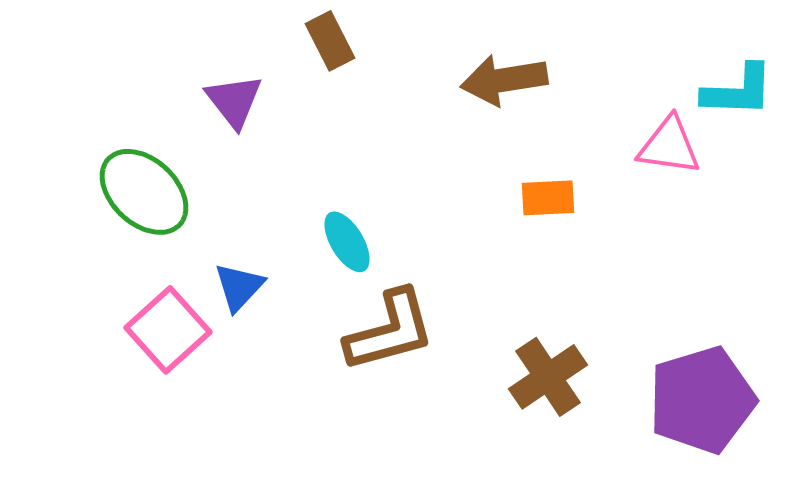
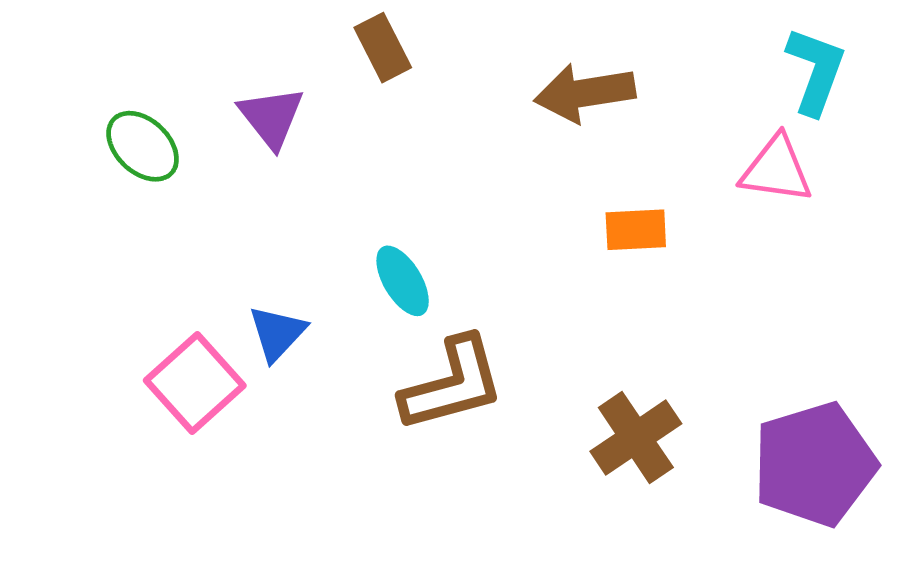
cyan L-shape: (738, 91) -> (816, 71), moved, turned -72
green ellipse: (144, 192) -> (143, 146), moved, size x0.7

